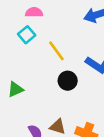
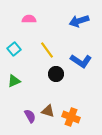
cyan square: (27, 35) -> (14, 49), moved

